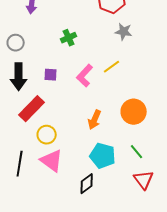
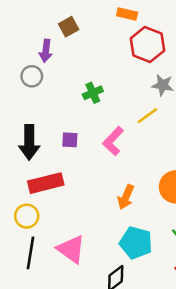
gray circle: (16, 43) -> (32, 76), moved
yellow line: (112, 67) -> (147, 116), moved
red rectangle: (32, 109) -> (46, 183), turned 32
yellow circle: (47, 135) -> (27, 216), moved

